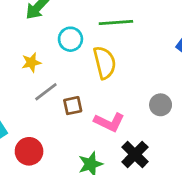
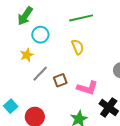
cyan circle: (70, 39) -> (40, 35), moved
yellow semicircle: (105, 63) -> (78, 47), size x0.7

